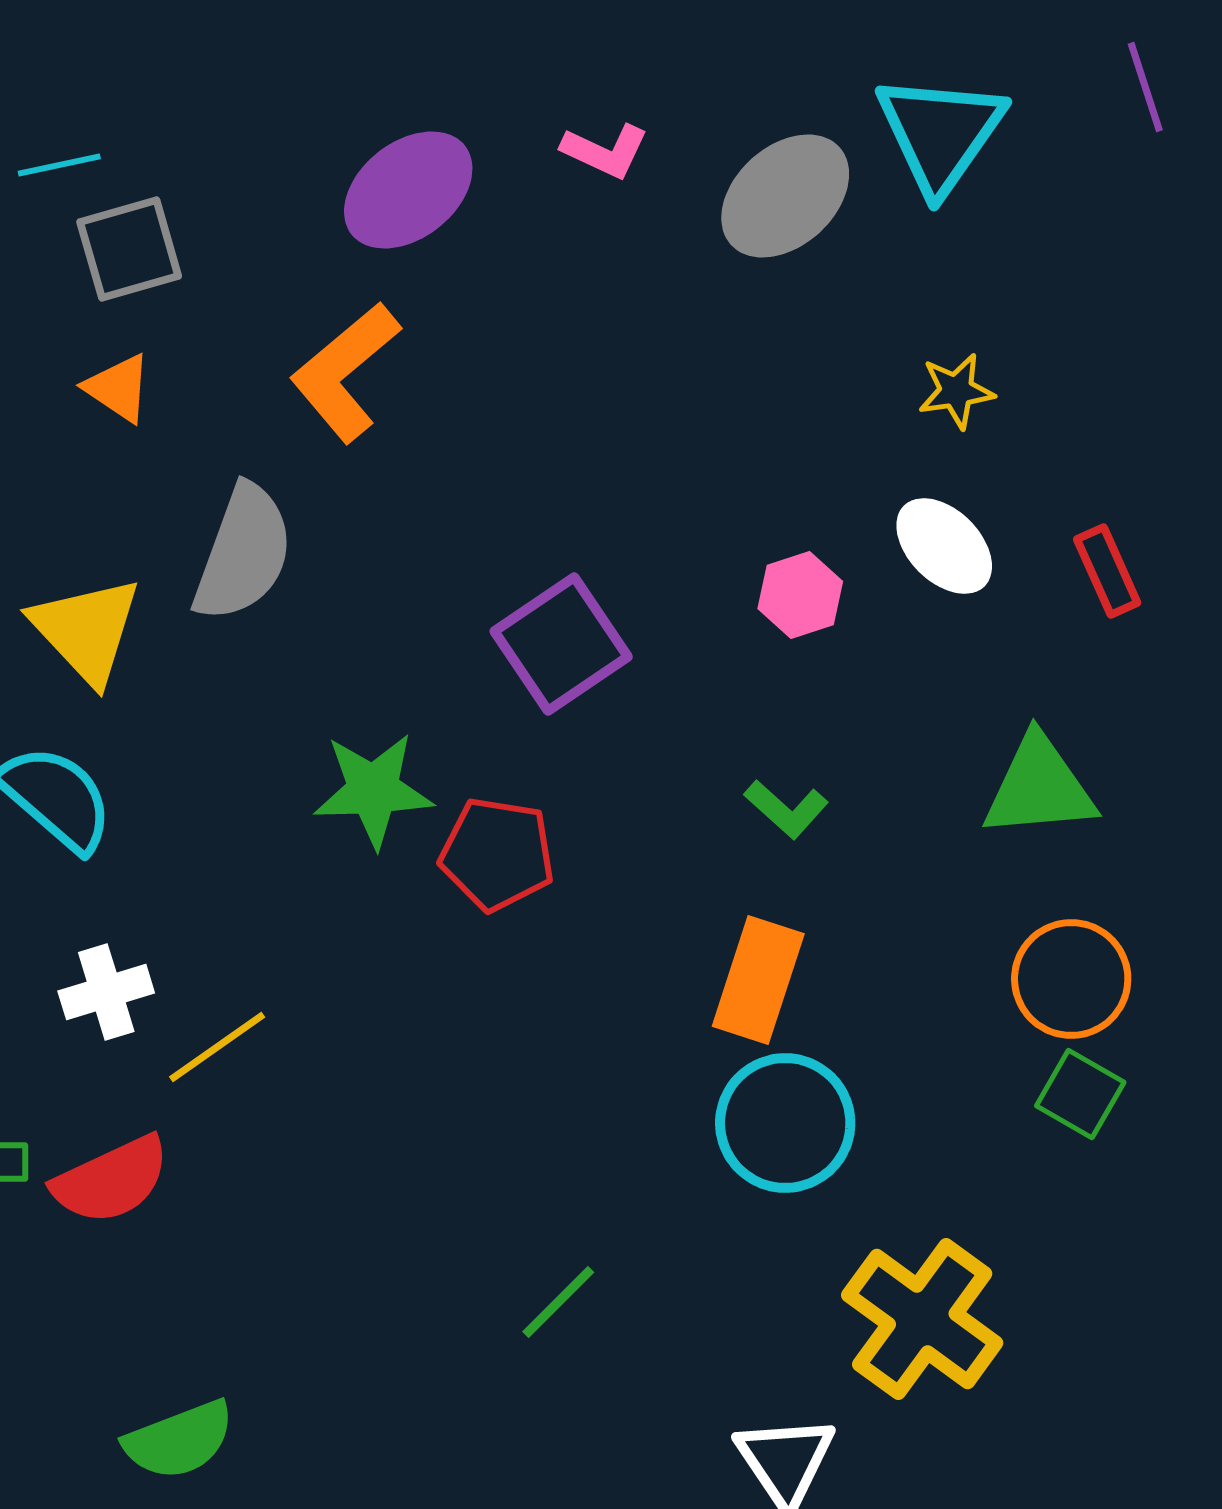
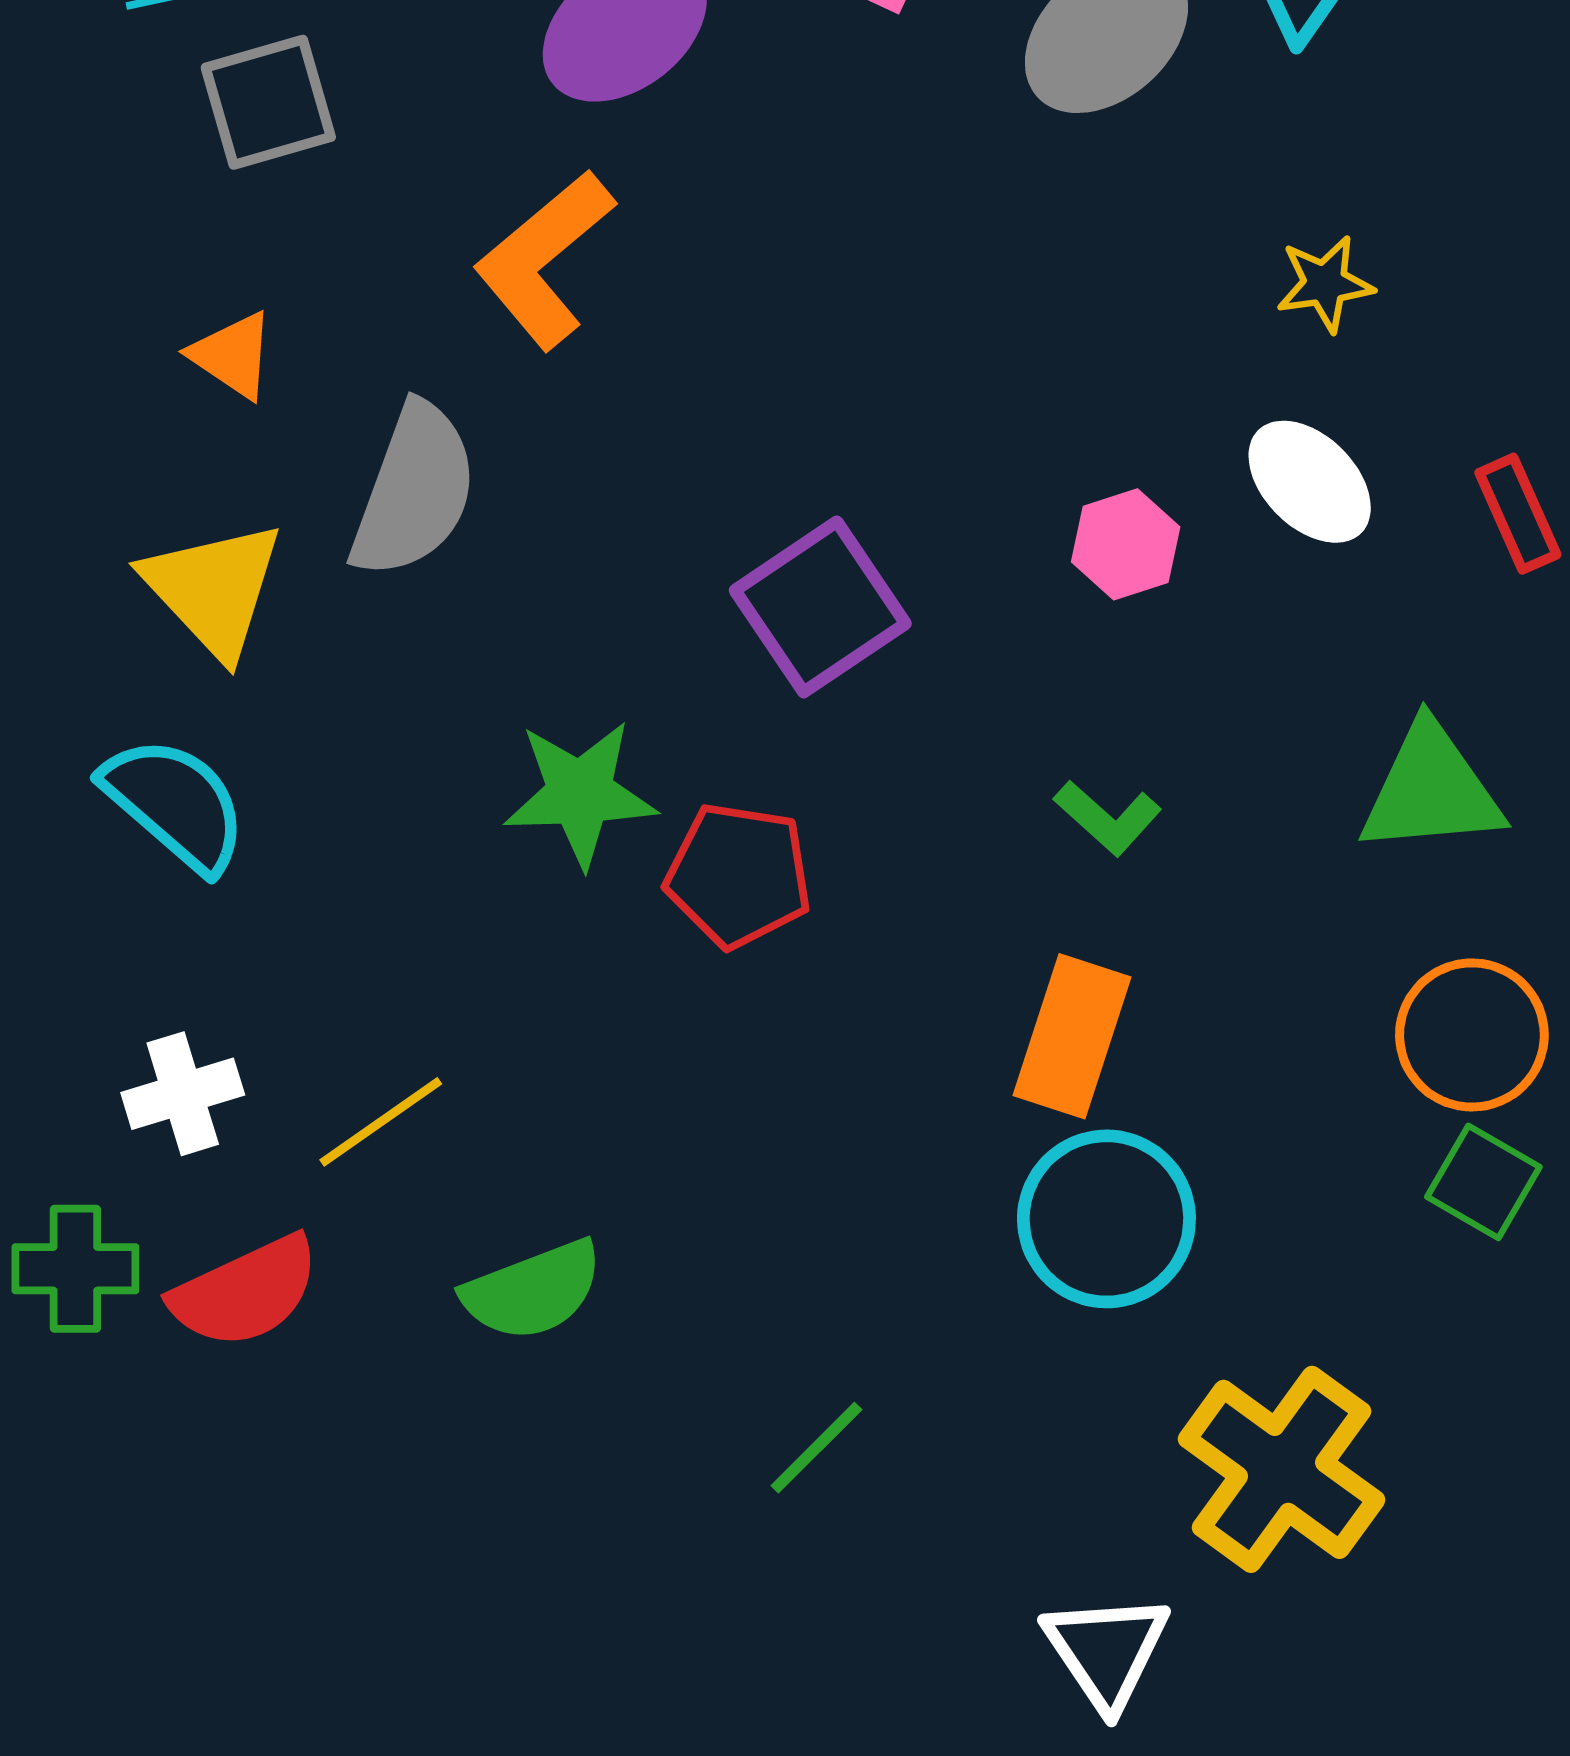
orange triangle: (118, 388) -> (233, 355), moved
white cross: (106, 992) -> (183, 1094), moved
green semicircle: (179, 1440) -> (533, 1290), moved

